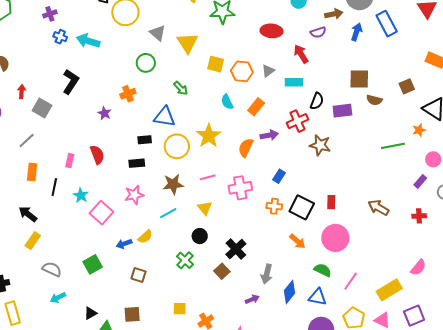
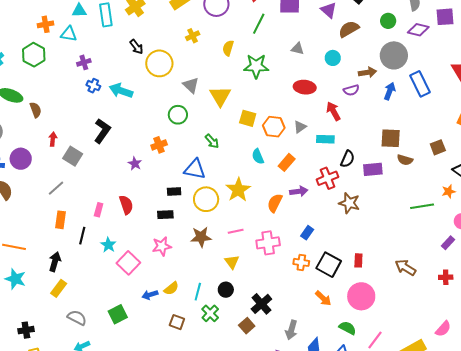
cyan line: (168, 213) -> (198, 292), moved, turned -48
black arrow: (28, 214) -> (55, 262), turned 66
brown square: (139, 275) -> (177, 322), moved

